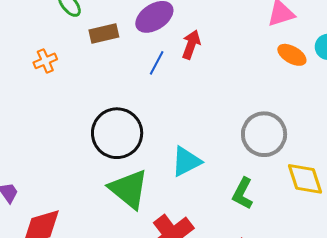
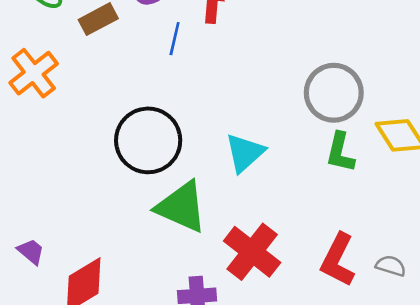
orange cross: (45, 61) -> (34, 73), size x1.6
green L-shape: (243, 193) -> (340, 152), moved

